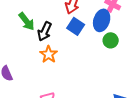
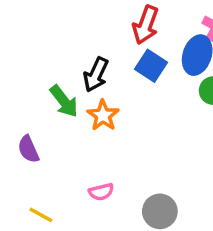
green arrow: (27, 21) -> (64, 101), moved

